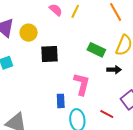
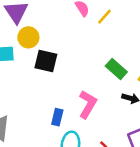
yellow circle: (29, 33) -> (28, 37), moved
black square: (49, 54) -> (46, 61), moved

